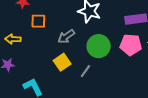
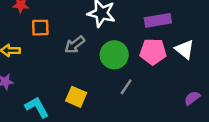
yellow square: (62, 62) -> (76, 97), moved, turned -30
gray line: (85, 71) -> (126, 87), moved

